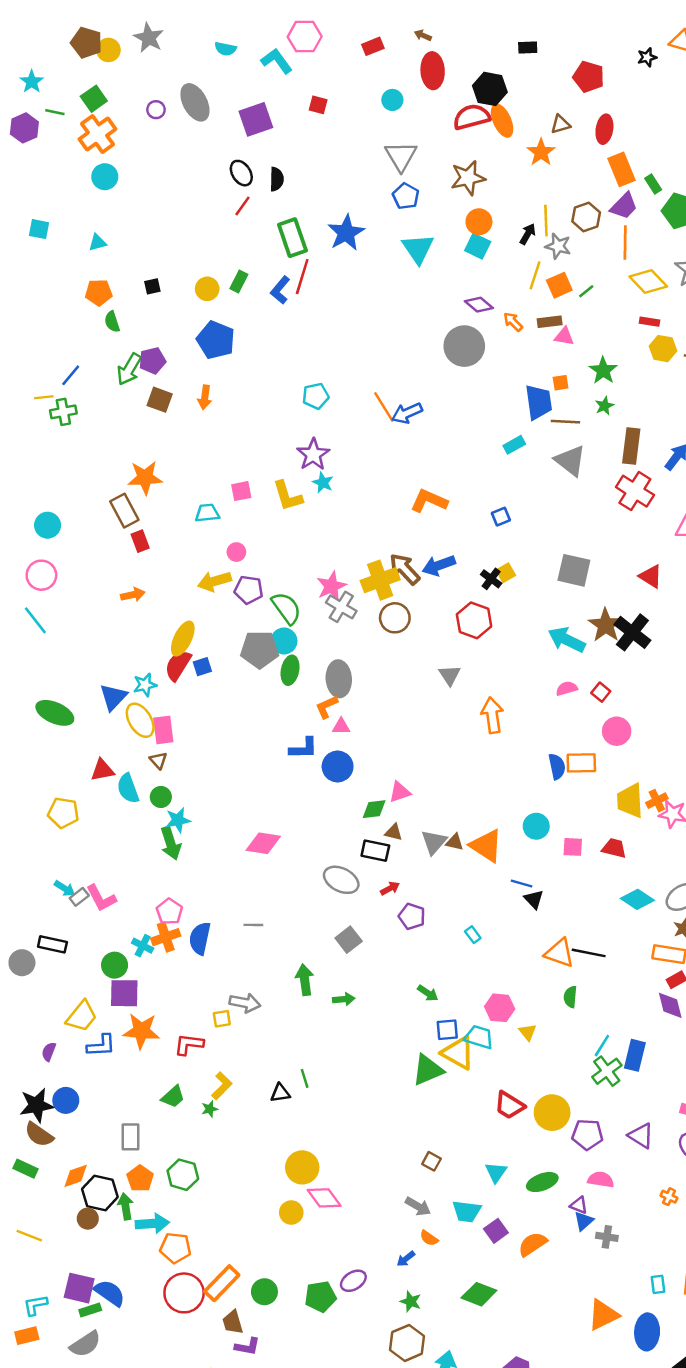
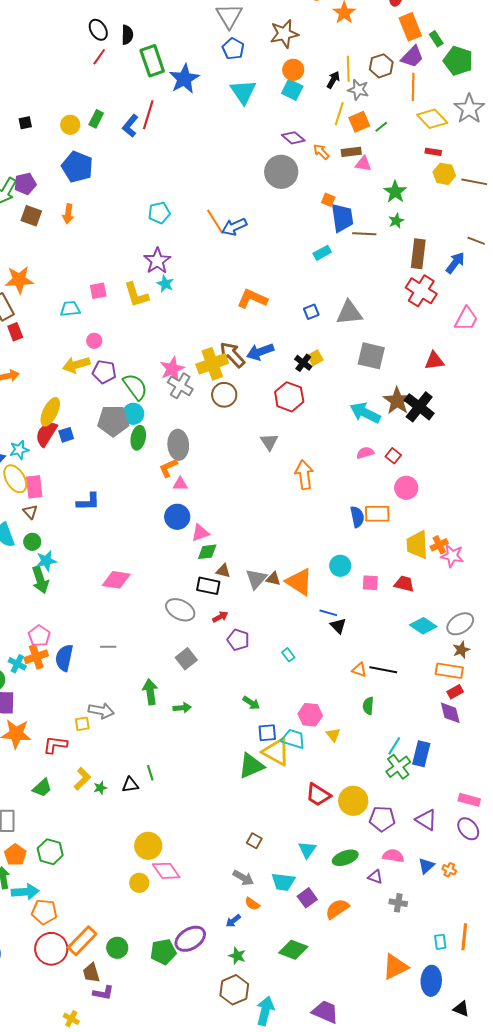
green rectangle: (292, 238) -> (152, 61), moved
orange square: (561, 383) -> (328, 200), moved, turned 32
gray triangle: (570, 461) -> (349, 313), moved, turned -44
red triangle: (651, 576) -> (434, 361), turned -40
blue L-shape: (303, 748) -> (88, 502), moved
pink triangle: (400, 792) -> (200, 533), moved
orange triangle: (559, 953) -> (359, 670), size x0.6
green star: (210, 1109) -> (100, 788), moved
blue triangle: (584, 1221) -> (426, 866), moved
purple ellipse: (353, 1281) -> (190, 939), size x1.4

